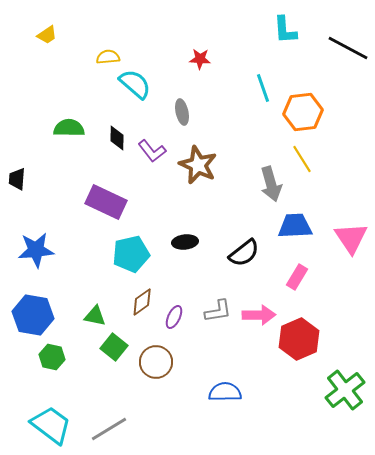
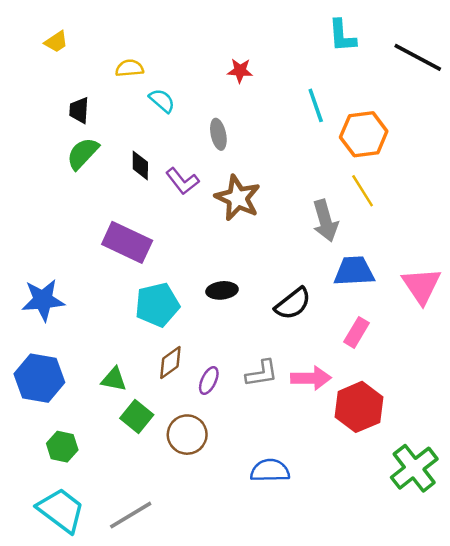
cyan semicircle: (135, 84) -> (162, 101), size x0.7
green semicircle: (69, 128) -> (83, 153), turned -48
black trapezoid: (17, 179) -> (79, 110), moved
green hexagon: (52, 357) -> (62, 447), moved

